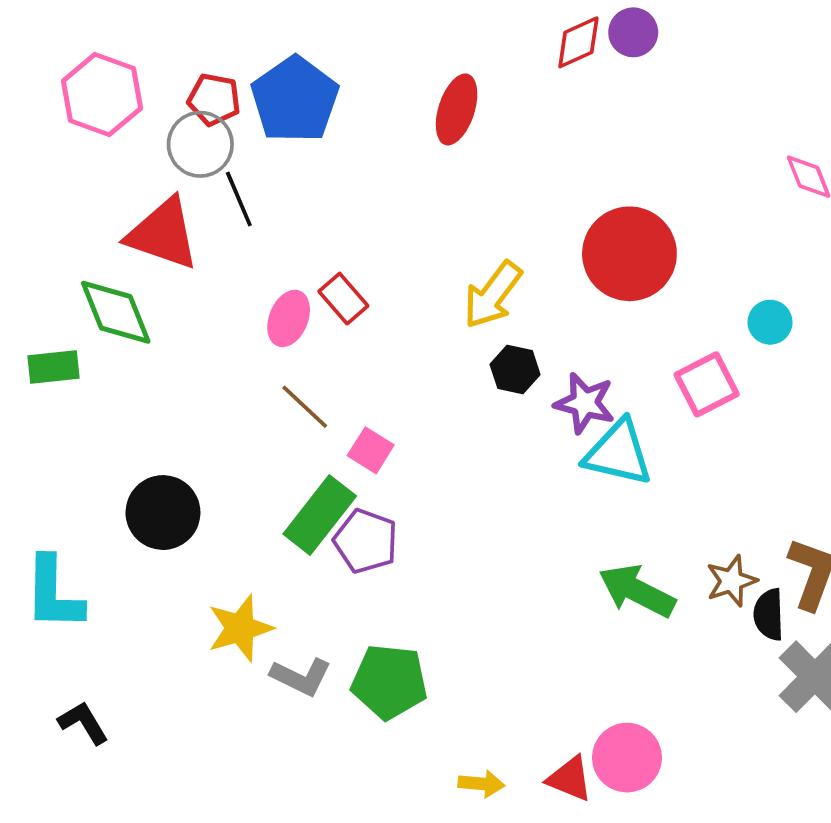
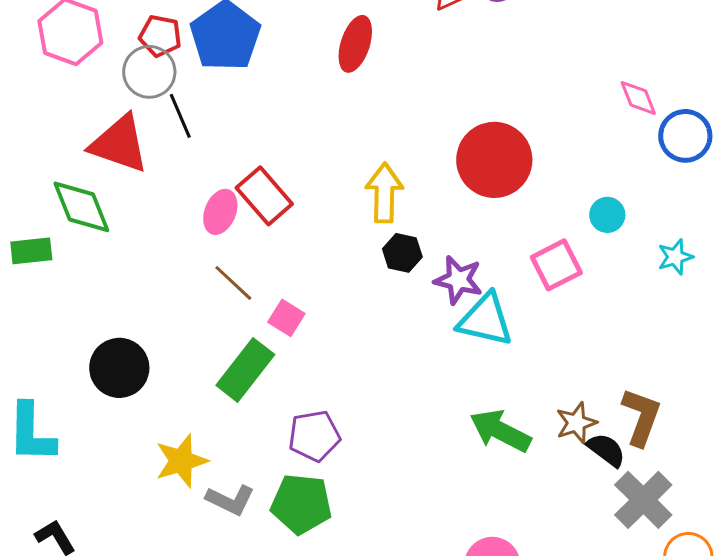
yellow arrow: (493, 295) -> (384, 193), turned 144
red rectangle: (343, 299) -> (264, 196), size x1.4
purple pentagon: (366, 541) -> (314, 436), moved, turned -30
black semicircle: (769, 615) -> (606, 450), turned 129

